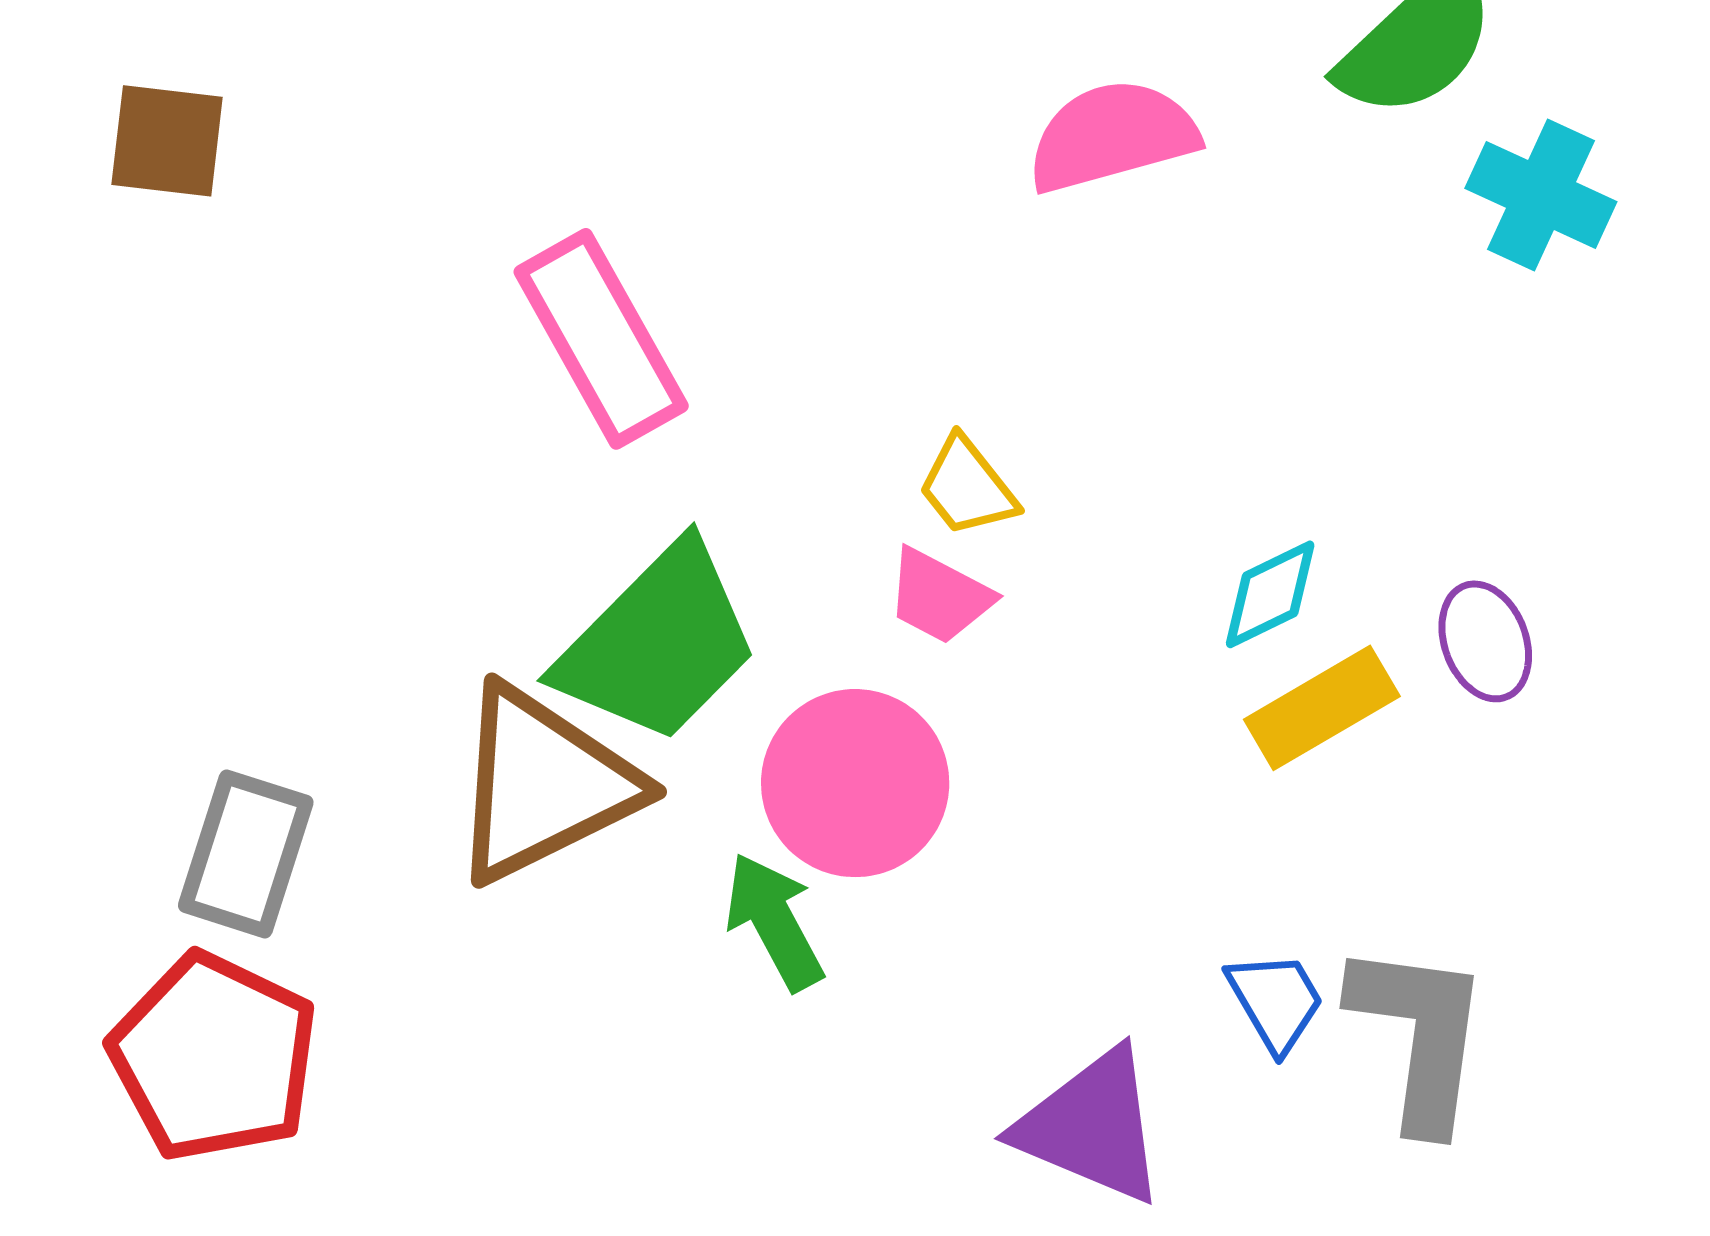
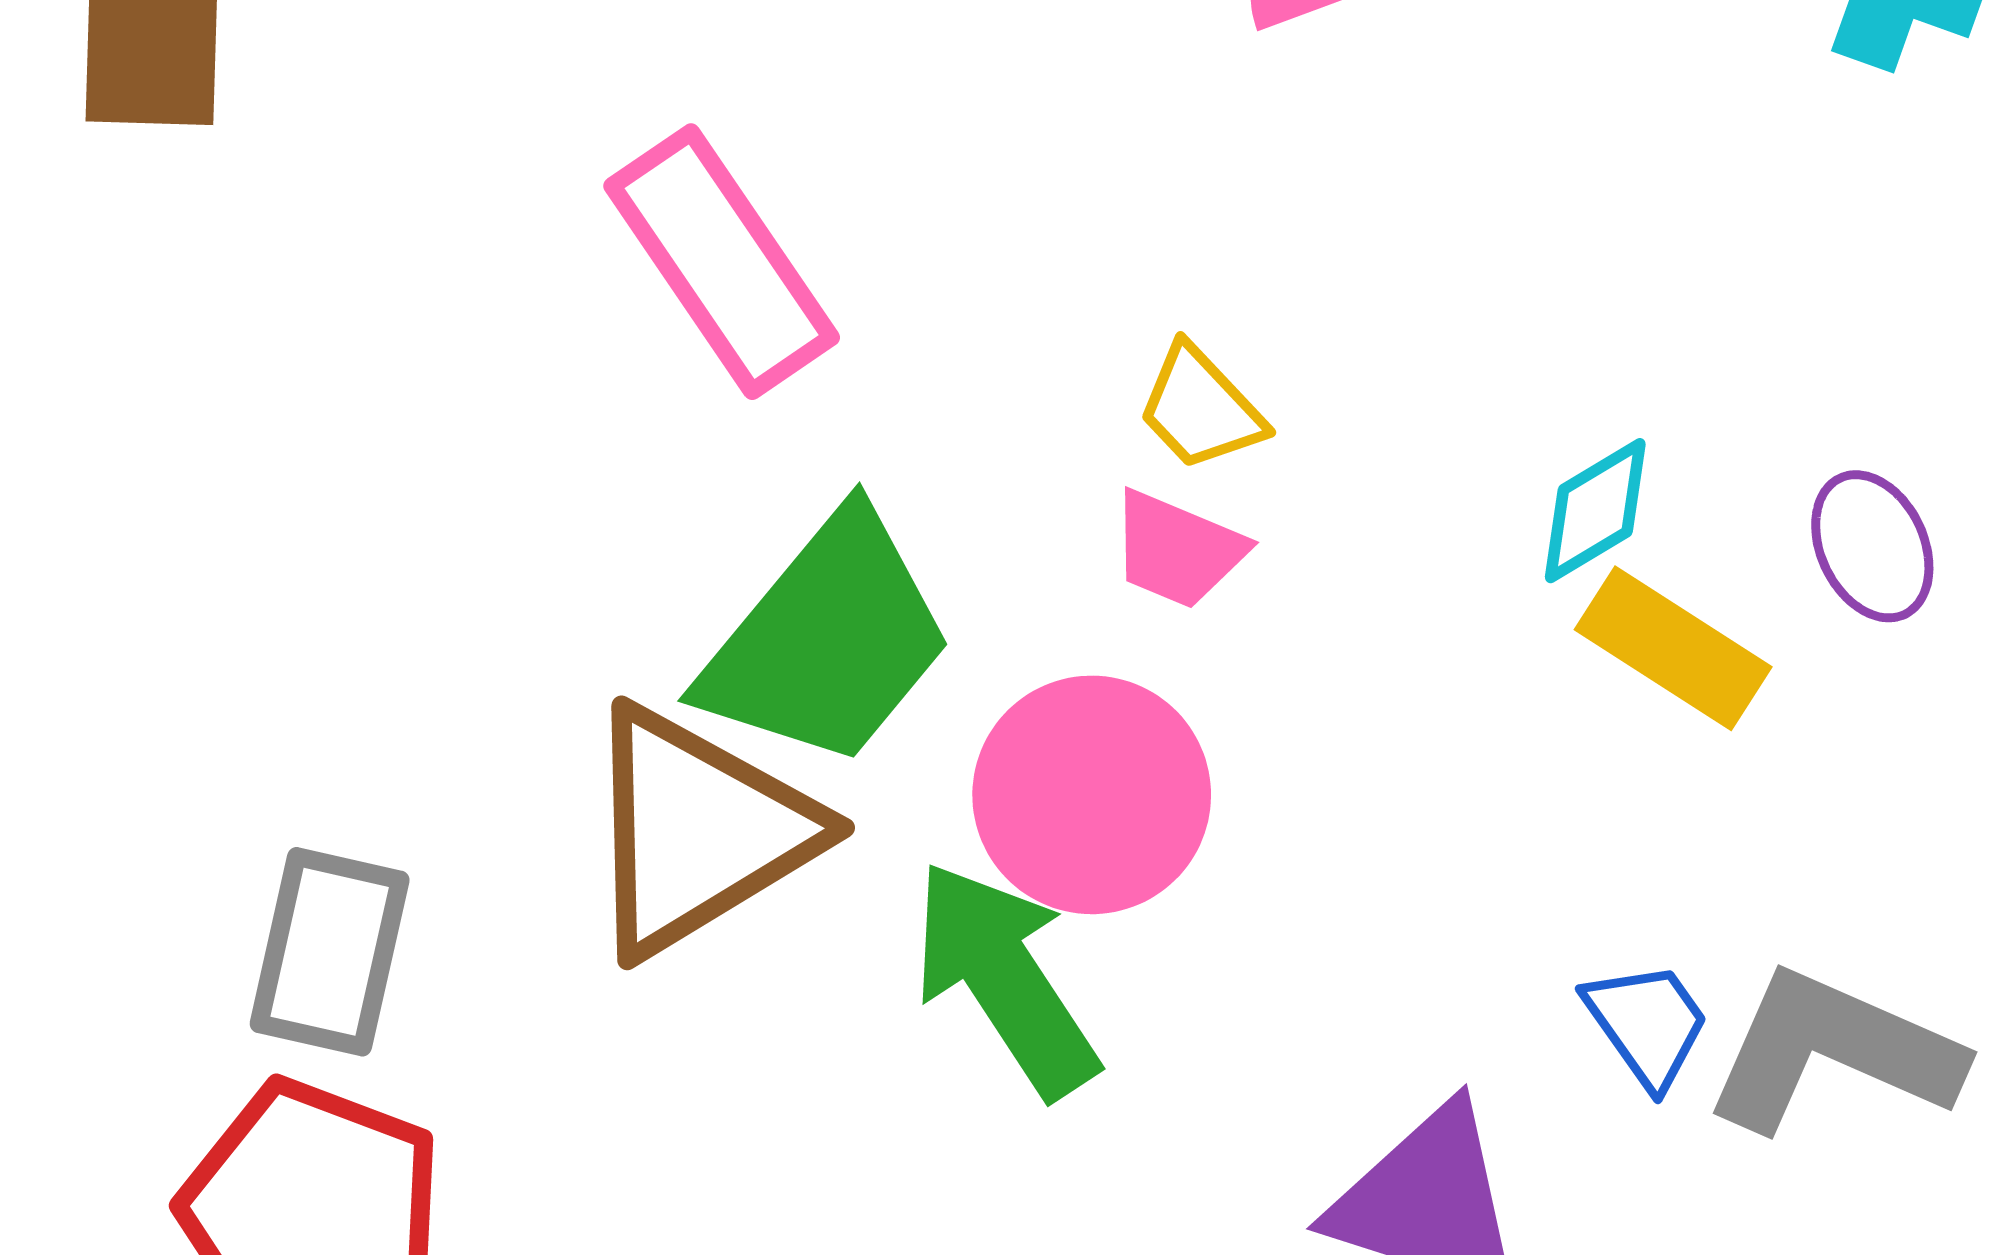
yellow rectangle: (1322, 708) -> (1673, 648), turned 68
green arrow: (774, 922) -> (1005, 979), size x1.4
gray L-shape: (1420, 1035) -> (1833, 1051), turned -69

